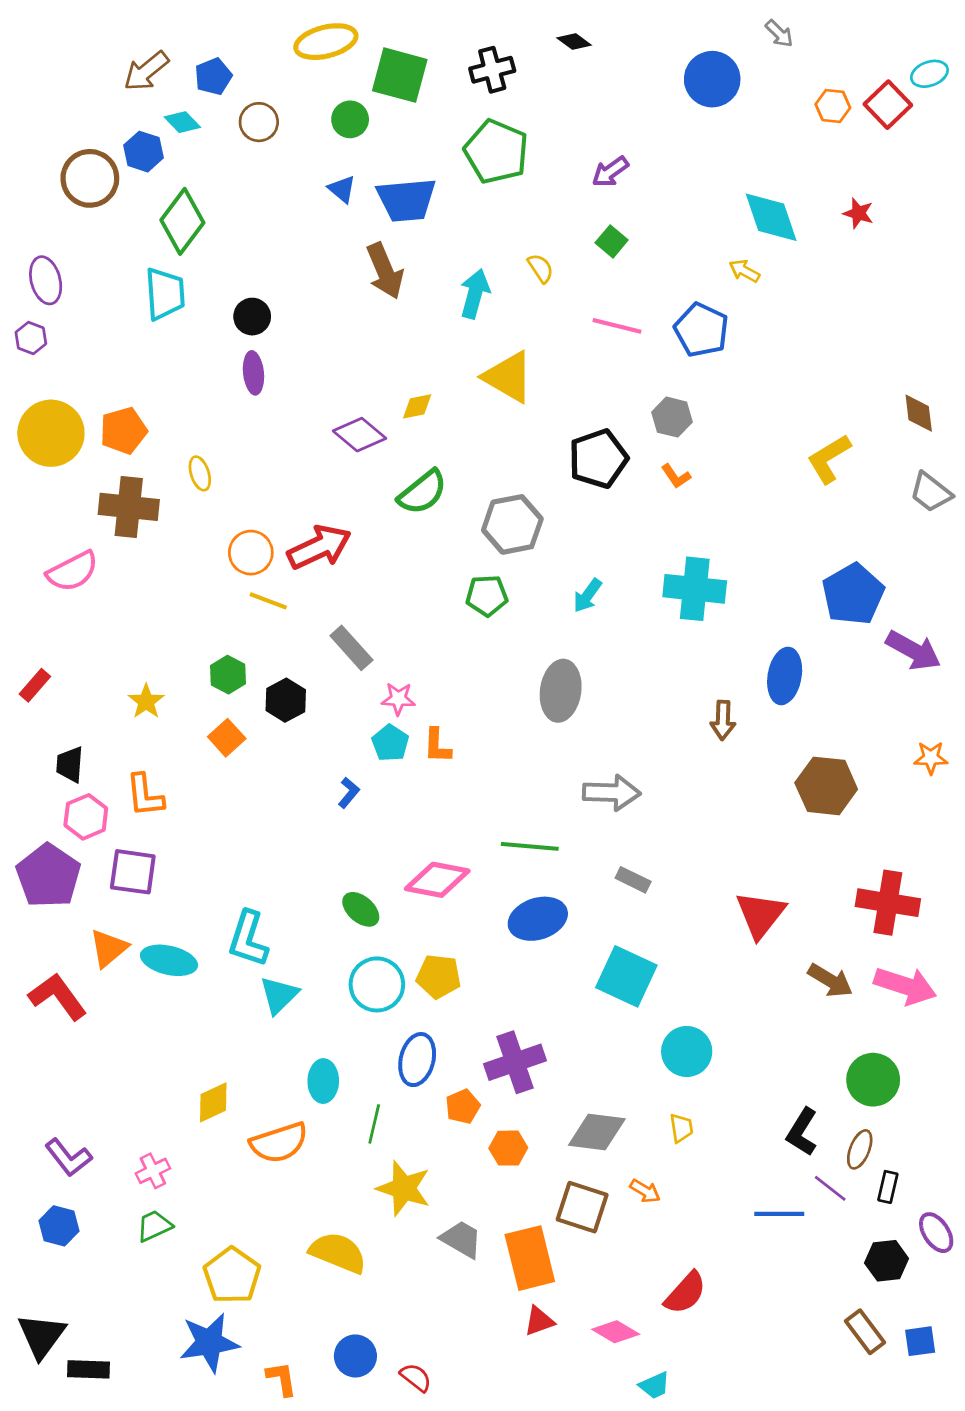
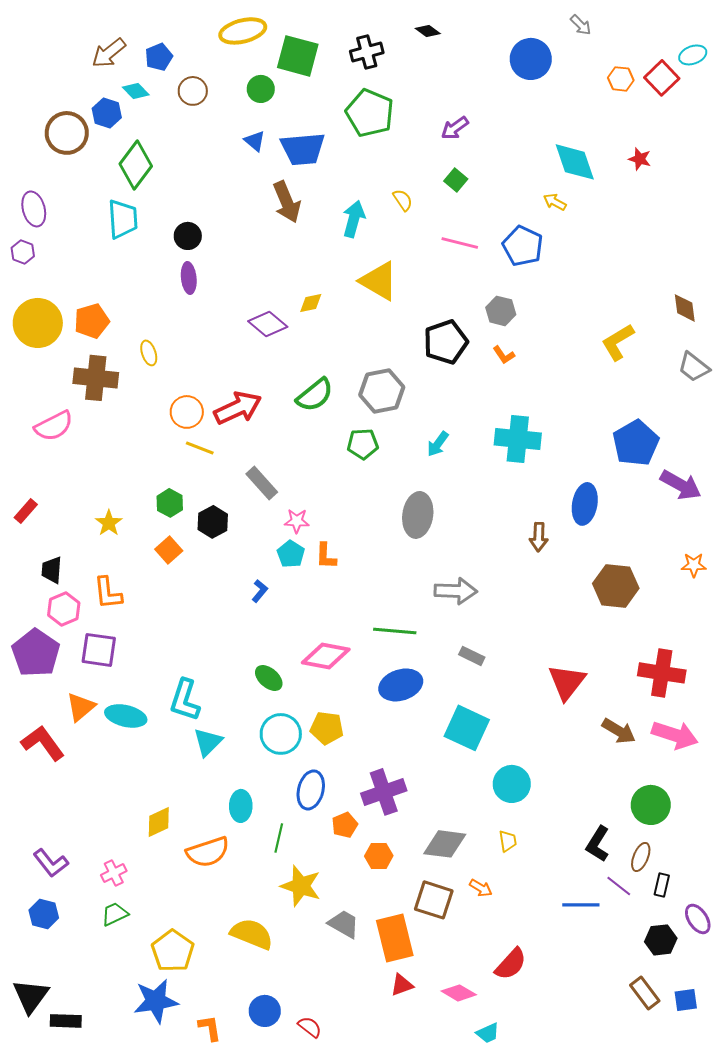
green semicircle: (422, 492) -> (315, 395), moved

